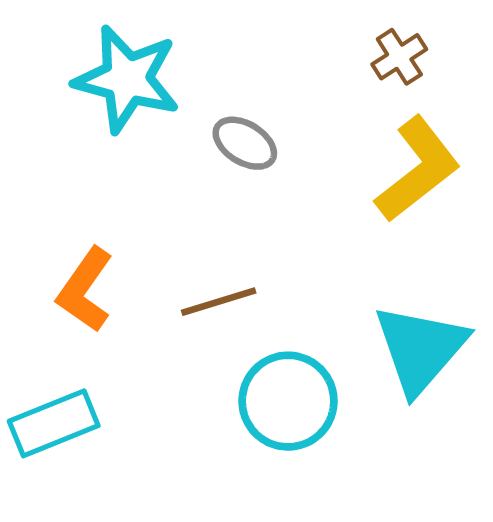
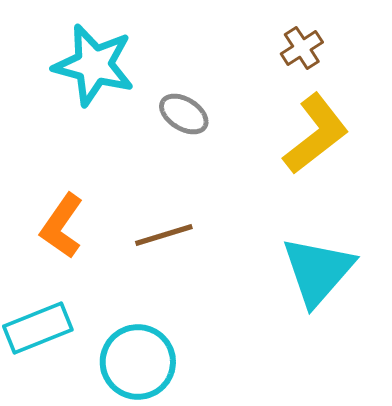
cyan circle: (288, 401) -> (138, 362), moved

